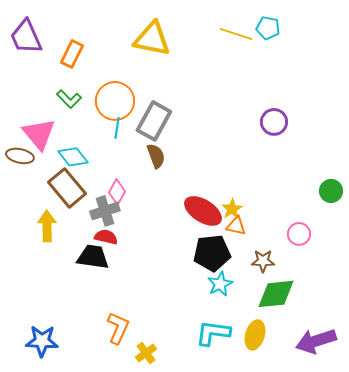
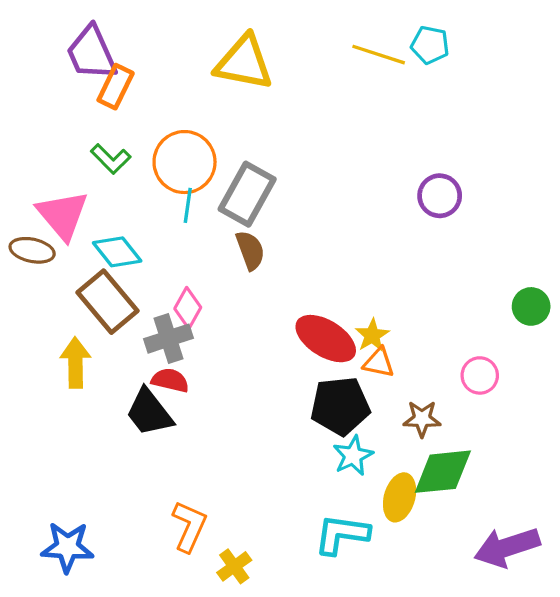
purple trapezoid: (26, 37) -> (91, 53), moved
black trapezoid: (93, 257) -> (149, 412), turned -136
yellow ellipse: (255, 335) -> (400, 497), moved

